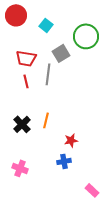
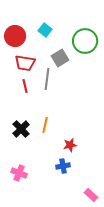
red circle: (16, 15) -> (15, 36), moved

